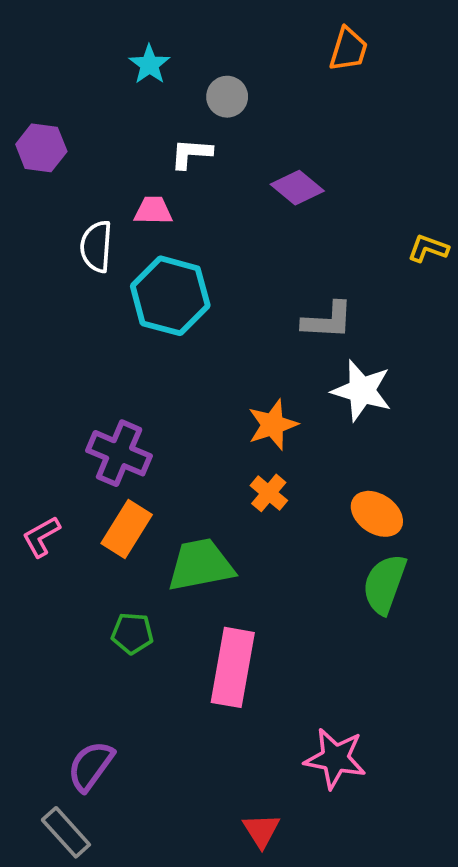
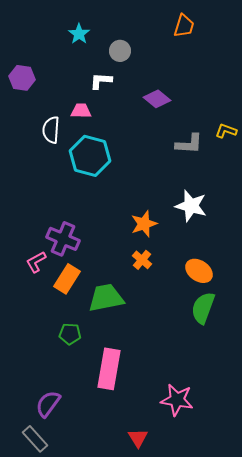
gray L-shape: (328, 320) -> (189, 144), moved
pink L-shape: (41, 537) -> (36, 262), moved
pink rectangle: (233, 667) -> (109, 369), moved

